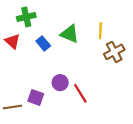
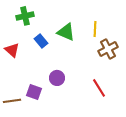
red triangle: (12, 41) -> (12, 50), moved
red line: (80, 93) -> (99, 88), moved

